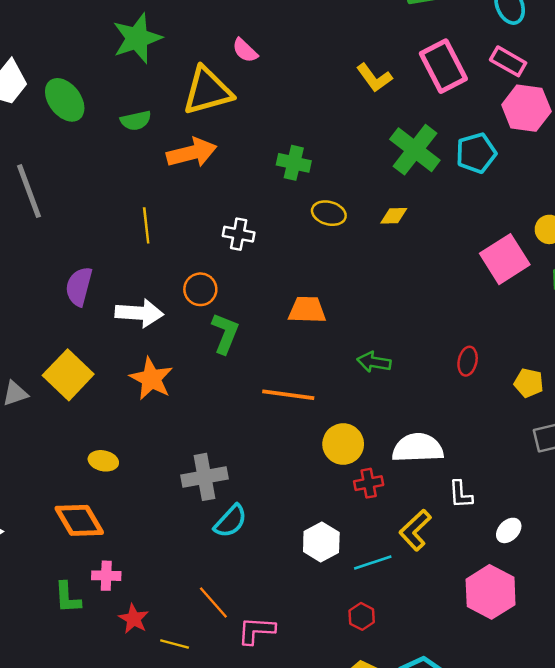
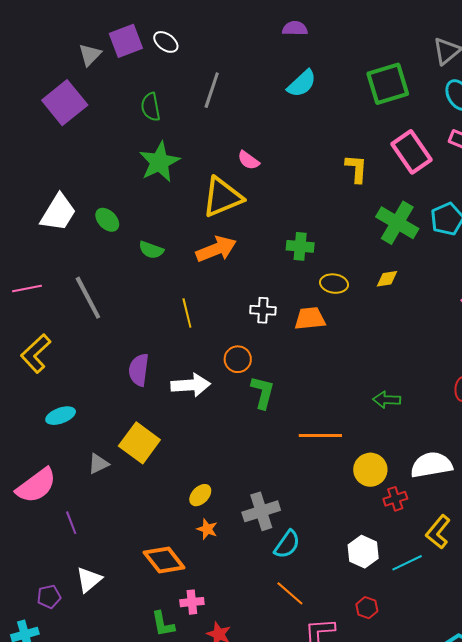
yellow L-shape: (374, 78) -> (356, 169), turned -132
green ellipse: (65, 100) -> (107, 220), size x0.7
green semicircle: (136, 121) -> (151, 250), moved, turned 40
orange trapezoid: (307, 310) -> (310, 318), moved
orange star: (151, 379) -> (207, 529), moved, size x0.6
yellow ellipse: (103, 461) -> (200, 495), moved, turned -50
orange line: (213, 602) -> (290, 593), moved
red hexagon: (362, 616) -> (367, 608), moved

